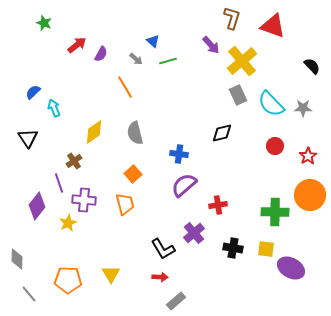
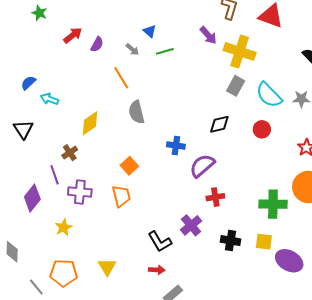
yellow cross: (242, 61) -> (240, 51), turned -32
gray rectangle: (238, 95) -> (236, 86), turned 54
cyan arrow: (54, 108) -> (50, 99), turned -48
gray semicircle: (135, 133) -> (136, 112), moved
red circle: (275, 146) -> (262, 129), moved
purple semicircle: (184, 185) -> (202, 166), moved
yellow star: (68, 223) -> (64, 227), moved
gray line: (29, 294) -> (36, 287), moved

